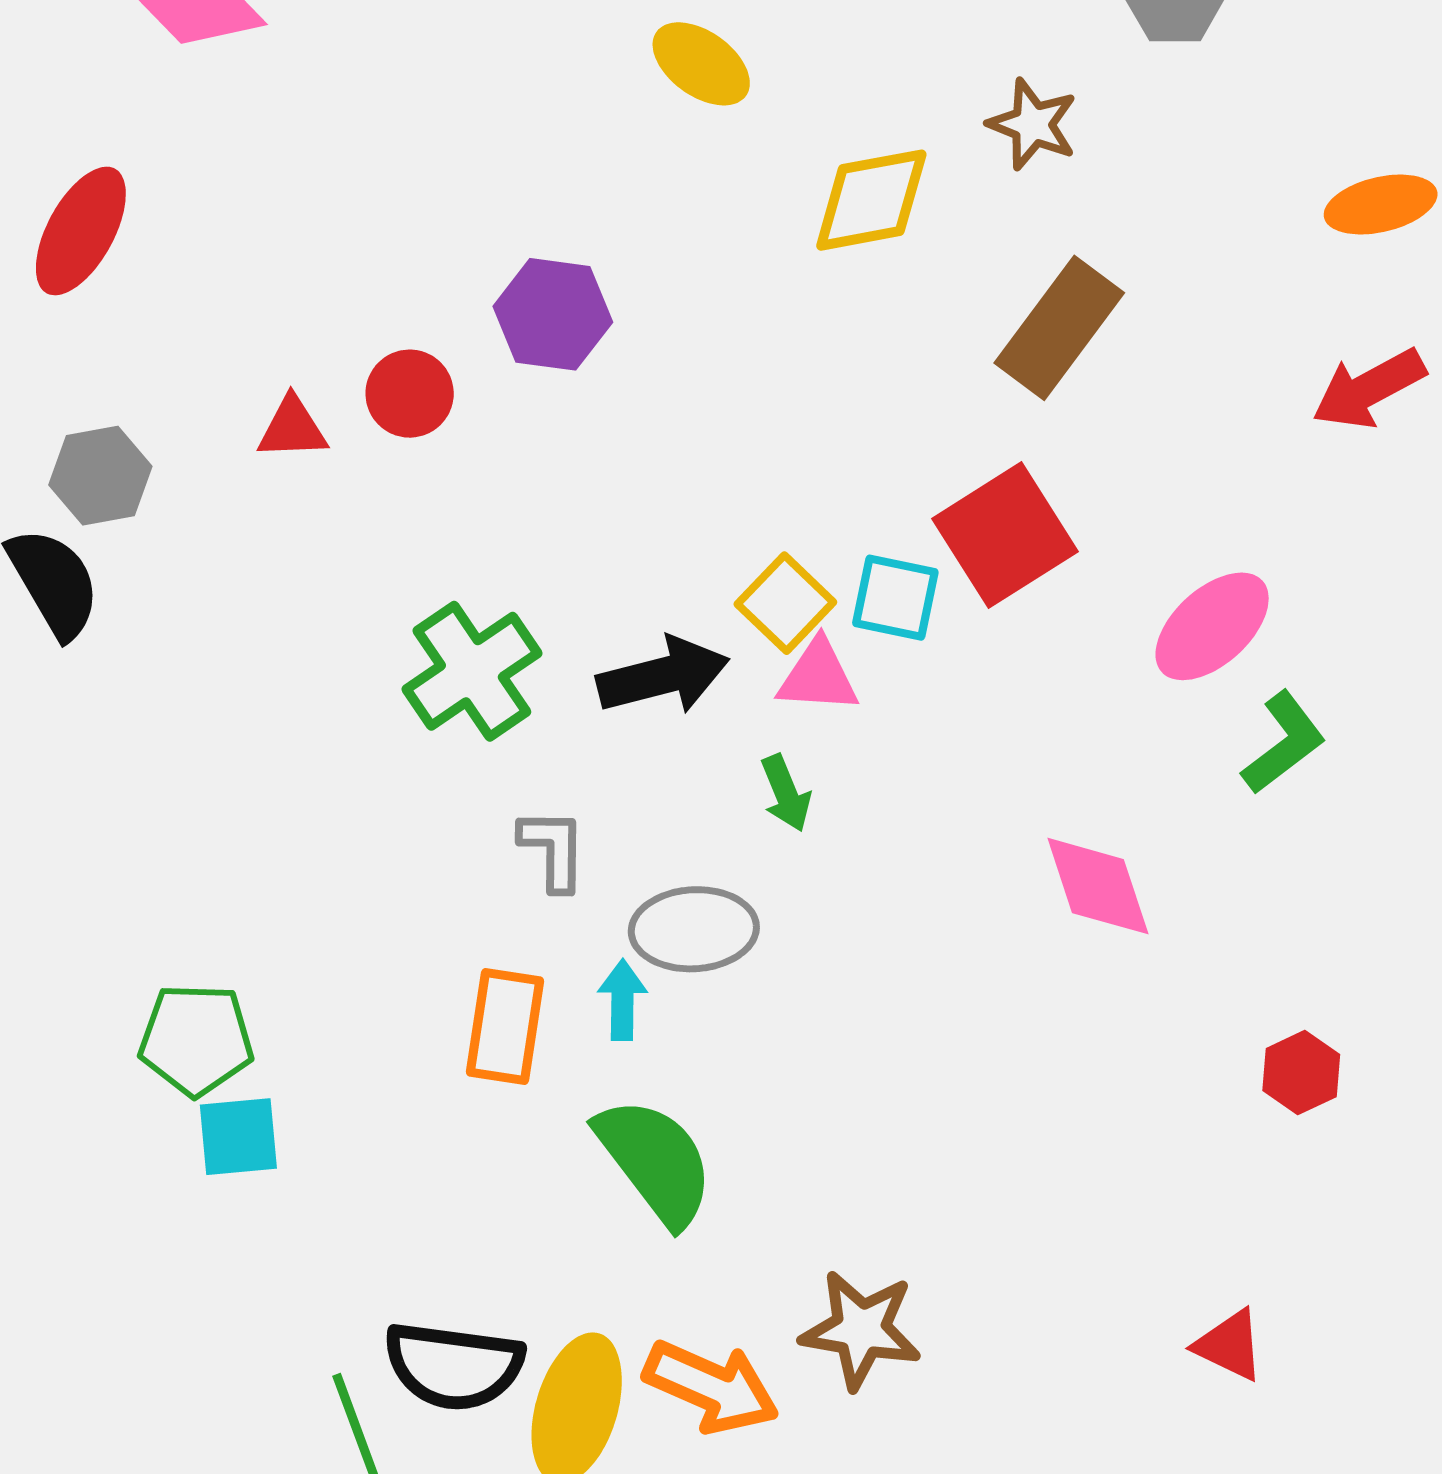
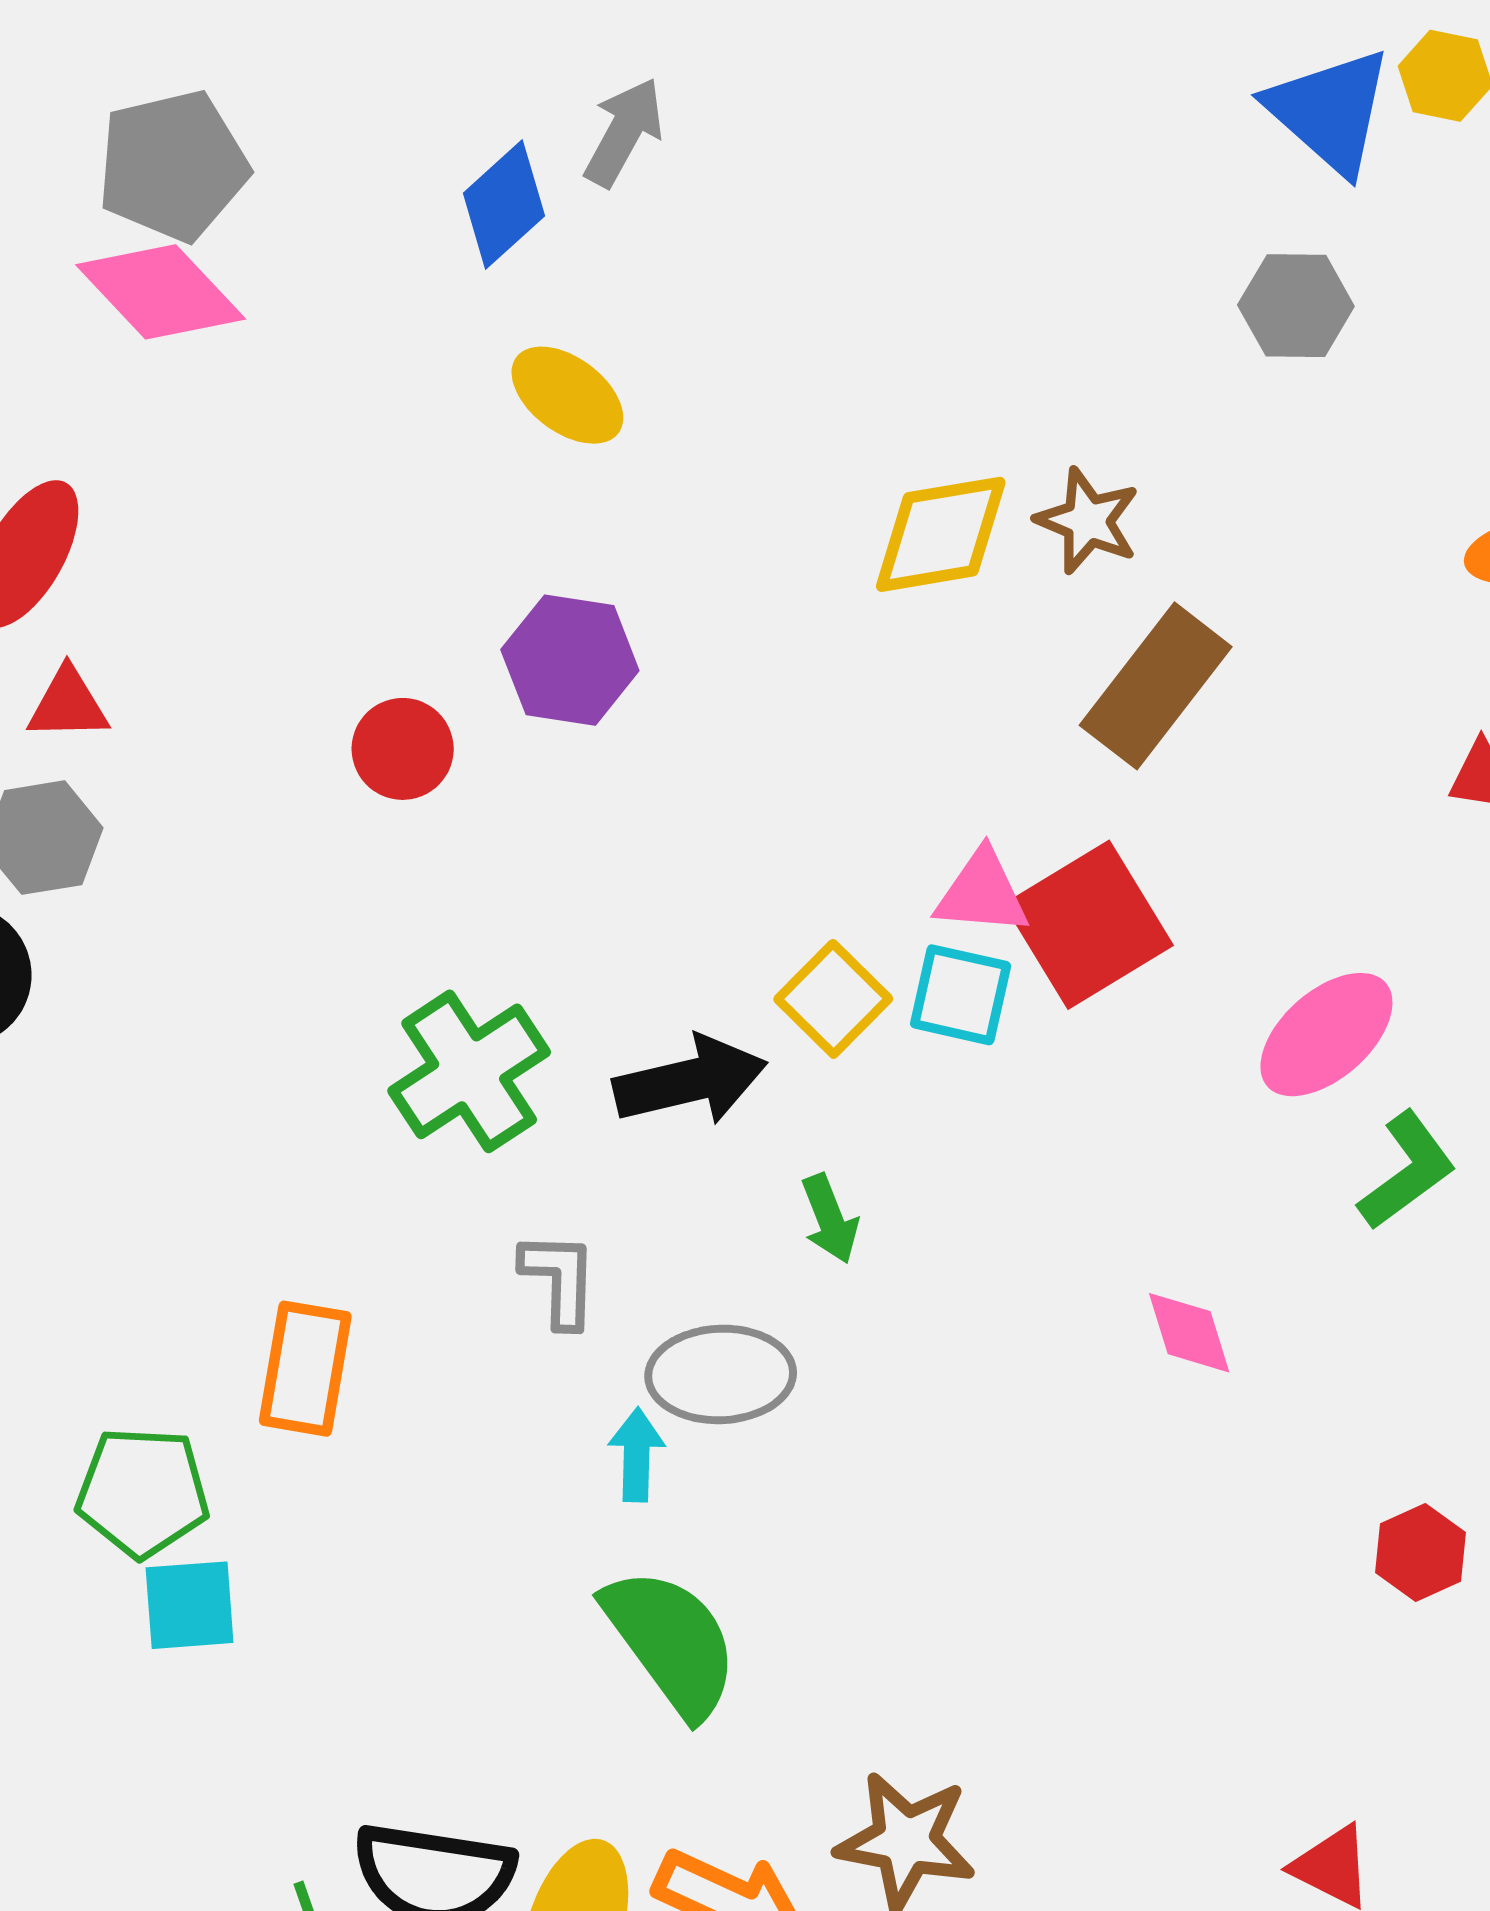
yellow ellipse: (701, 64) -> (567, 395), moved
brown star: (1033, 124) -> (1088, 521), moved
red triangle: (292, 428) -> (68, 704), moved
pink triangle: (818, 676) -> (982, 893), moved
pink diamond: (1098, 886) -> (1189, 1333), size x0.7
orange rectangle: (505, 1027) -> (305, 1369), moved

